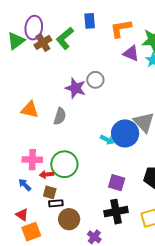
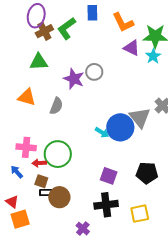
orange L-shape: (121, 29) -> (123, 22), turned -110
green triangle: (16, 41) -> (39, 62), moved, turned 30
brown circle: (69, 219) -> (59, 197), moved

